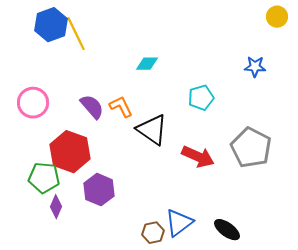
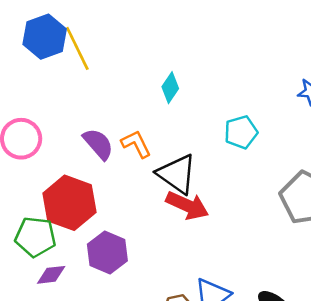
cyan diamond: (147, 64) -> (170, 88), turned -55
red arrow: (198, 157) -> (187, 205), moved
purple diamond: (56, 207) -> (51, 275), turned 60

